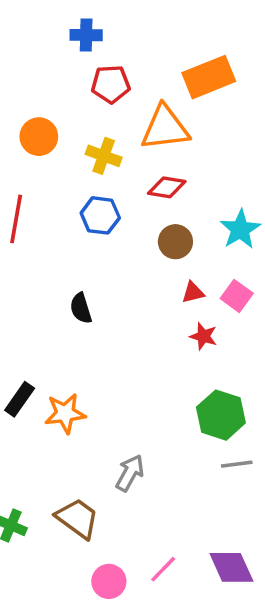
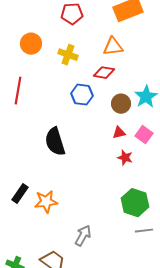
orange triangle: (165, 128) -> (113, 47), moved, size x0.7
blue hexagon: (100, 215) -> (82, 95), moved
brown circle: (175, 242) -> (121, 104), moved
black semicircle: (81, 308) -> (55, 142), size x1.6

